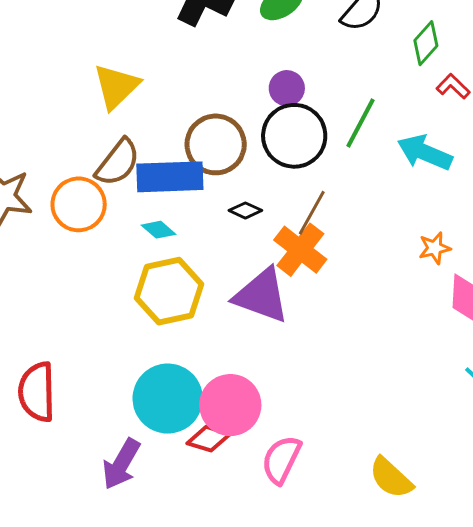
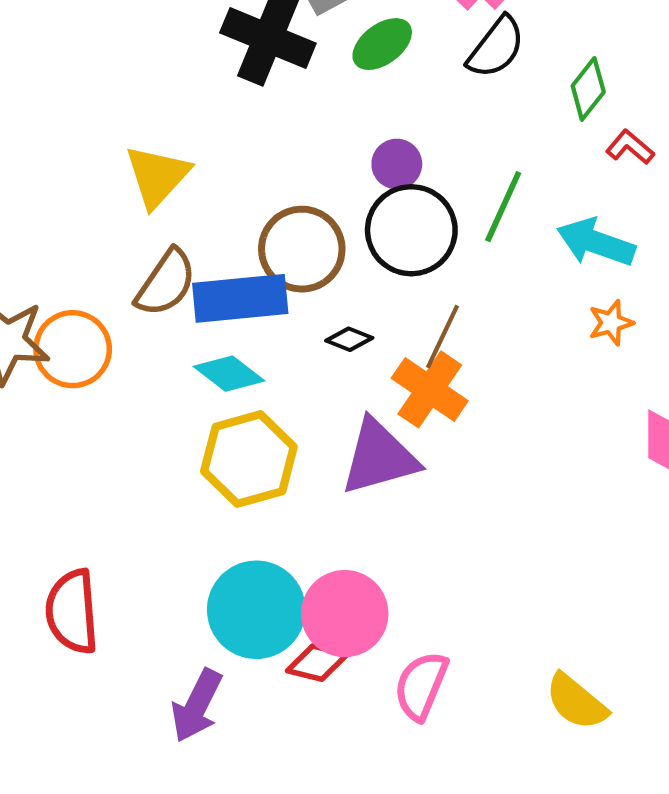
orange circle: (79, 204) -> (73, 349), moved
cyan diamond: (159, 230) -> (229, 374), size x1.4
orange star: (435, 248) -> (611, 323), moved
purple triangle: (262, 296) -> (379, 457), turned -32

